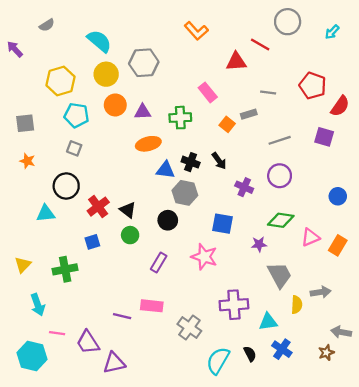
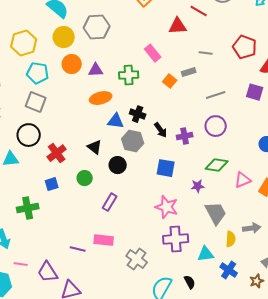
gray square: (74, 148) -> (36, 102), size x1.5
black arrow: (219, 161) -> (161, 130), moved
purple cross: (244, 187) -> (185, 136), turned -35
black triangle: (128, 210) -> (95, 147), moved
pink star: (204, 257) -> (167, 207), moved
blue cross: (282, 349) -> (229, 270), moved

